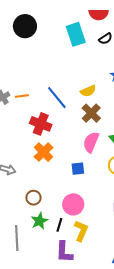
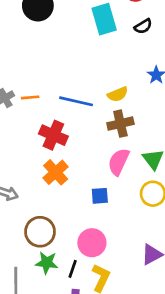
blue line: (57, 98) -> (76, 101), turned -40
brown cross: (91, 113) -> (120, 124), turned 30
brown circle: (33, 198) -> (40, 232), size x1.5
green star: (39, 221) -> (47, 263), turned 30

